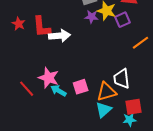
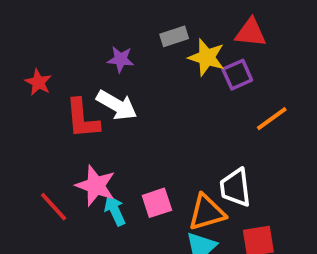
purple star: (92, 17) -> (121, 59), moved
red L-shape: (42, 27) -> (82, 119), moved
white arrow: (60, 36) -> (117, 105), turned 35
cyan arrow: (59, 91) -> (115, 210), turned 35

